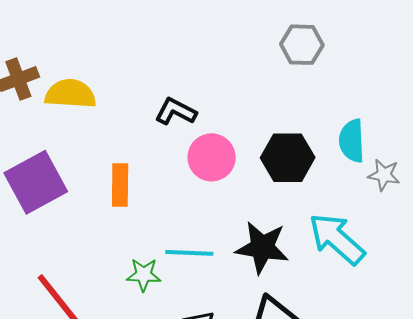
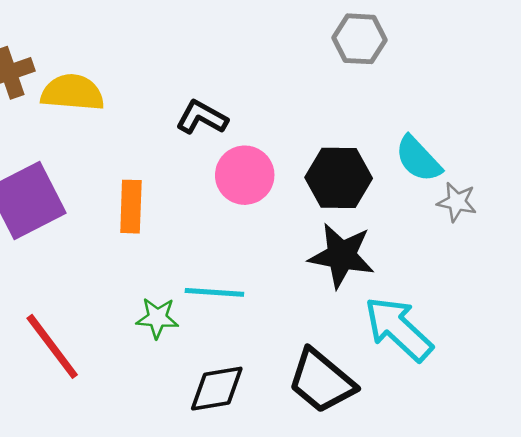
cyan semicircle: (352, 141) -> (418, 159), turned -42
cyan arrow: (337, 239) -> (399, 329), moved
black star: (262, 247) -> (342, 256), moved

